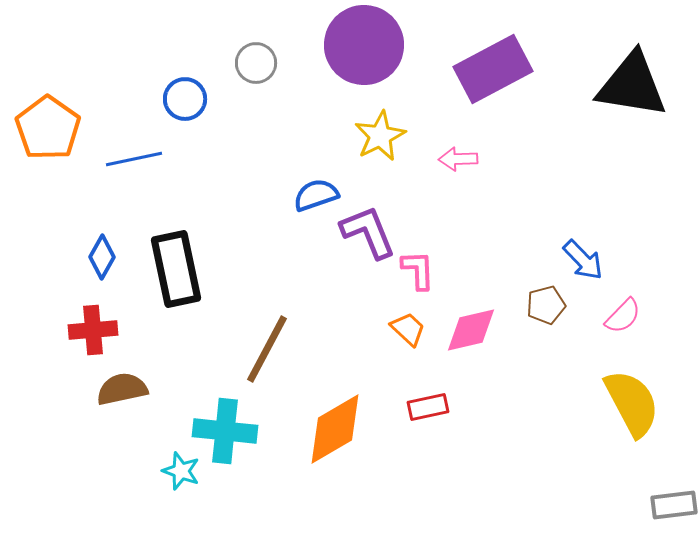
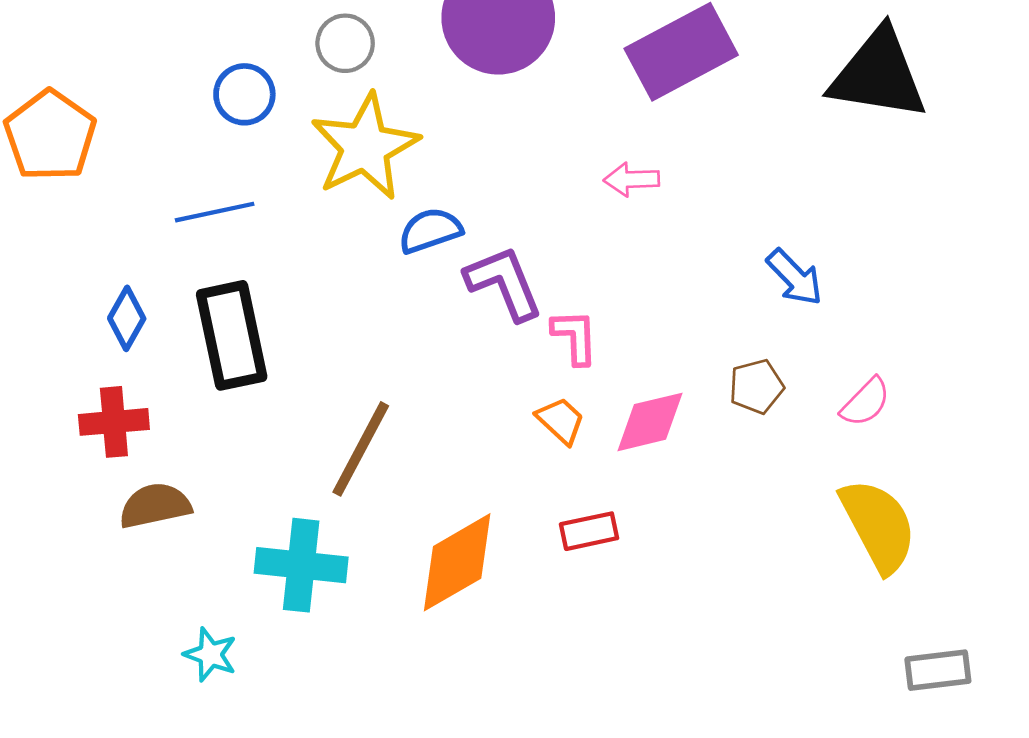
yellow star: (380, 136) -> (365, 147), moved, size x1.5
blue line: (134, 159) -> (215, 212), moved
blue arrow: (583, 260) -> (795, 277), moved
cyan star: (181, 471) -> (210, 655), moved

